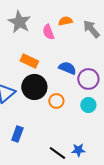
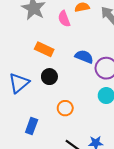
black circle: (34, 87) -> (49, 77), size x0.6
orange circle: (56, 101) -> (65, 108), moved

